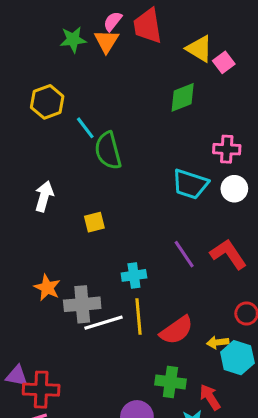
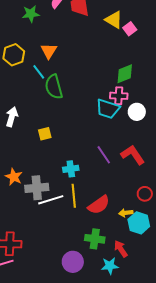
orange triangle: (107, 41) -> (49, 51), moved
green diamond: (183, 97) -> (125, 74), moved
pink cross: (227, 149) -> (119, 96), moved

